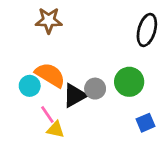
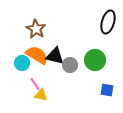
brown star: (49, 20) -> (36, 29), moved, turned 30
black triangle: (75, 95) -> (55, 56), moved, turned 42
blue square: (146, 123) -> (107, 90), turned 32

